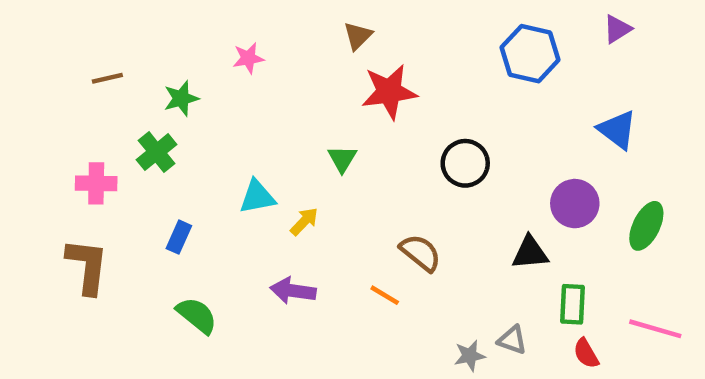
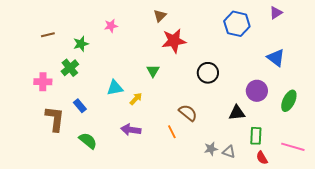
blue rectangle: (179, 237) -> (80, 106), turned -64
brown L-shape: (87, 266) -> (55, 119), moved
orange line: (385, 295) -> (172, 132), turned 32
gray star: (470, 356) -> (211, 149), moved

